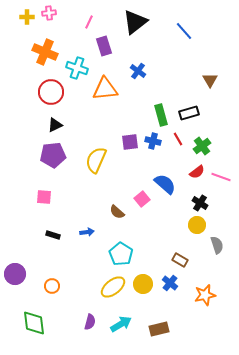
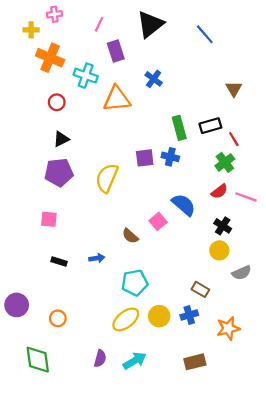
yellow cross: (27, 17) -> (31, 30), moved
red circle: (51, 92) -> (57, 102), size x0.6
red line: (178, 139) -> (234, 139), moved
gray semicircle: (217, 245) -> (242, 273), turned 84
cyan pentagon: (121, 254) -> (135, 283), turned 30
blue cross: (170, 283) -> (189, 315), turned 35
brown rectangle: (159, 329) -> (195, 362), moved

